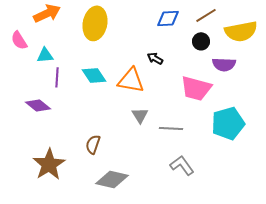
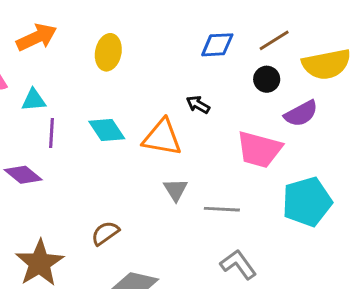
yellow ellipse: (95, 23) -> (108, 52), size x0.7
purple semicircle: (224, 64) -> (301, 114), turned -30
brown semicircle: (93, 144) -> (105, 233), turned 36

